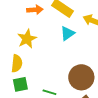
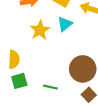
yellow star: (27, 39) -> (40, 30), moved

